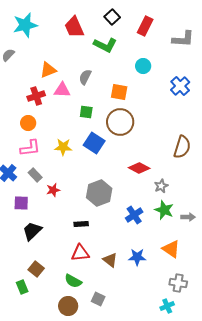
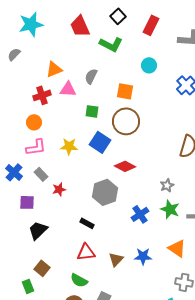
red diamond: (139, 168) -> (125, 166), moved
black rectangle: (81, 224) -> (87, 223), turned 32
brown triangle: (110, 260) -> (116, 259), turned 35

